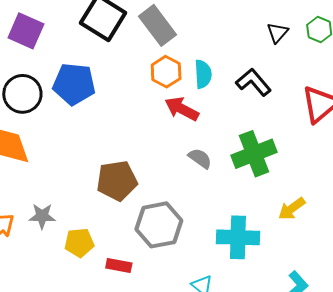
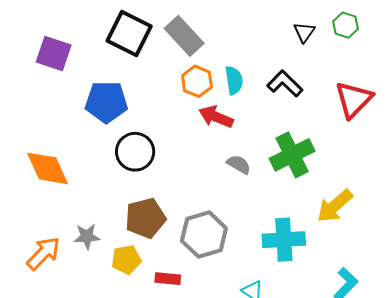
black circle: (22, 94) -> (135, 152), moved
brown pentagon: (117, 181) -> (145, 218), moved
yellow arrow: (292, 209) -> (335, 206), size x1.4

